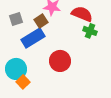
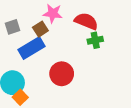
green cross: (90, 31) -> (95, 40), turned -32

